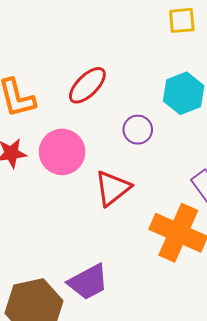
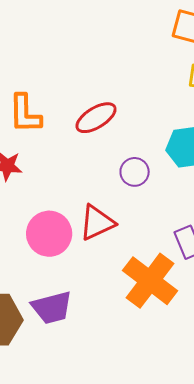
pink circle: (62, 152) -> (49, 234), moved

